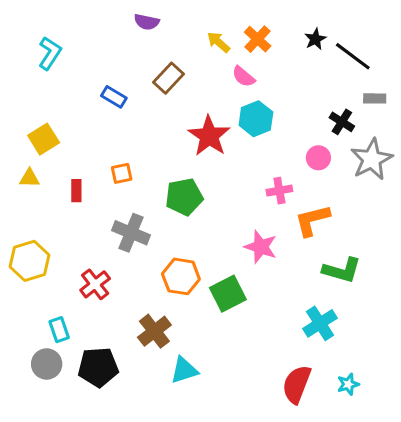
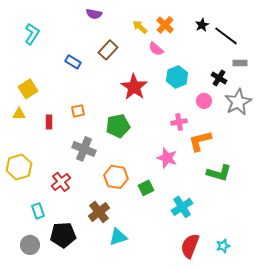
cyan hexagon: (256, 119) -> (177, 77), moved
green square: (228, 294) -> (146, 188), size x0.7
cyan cross: (320, 323) -> (182, 207), moved
gray circle: (47, 364) -> (30, 245), moved

